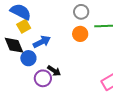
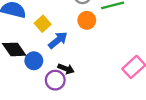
yellow square: (24, 26) -> (43, 24), moved
blue arrow: (42, 42) -> (58, 40), moved

